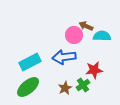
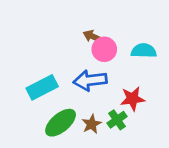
brown arrow: (86, 26) -> (93, 37), moved
green ellipse: (28, 87) -> (61, 123), moved

